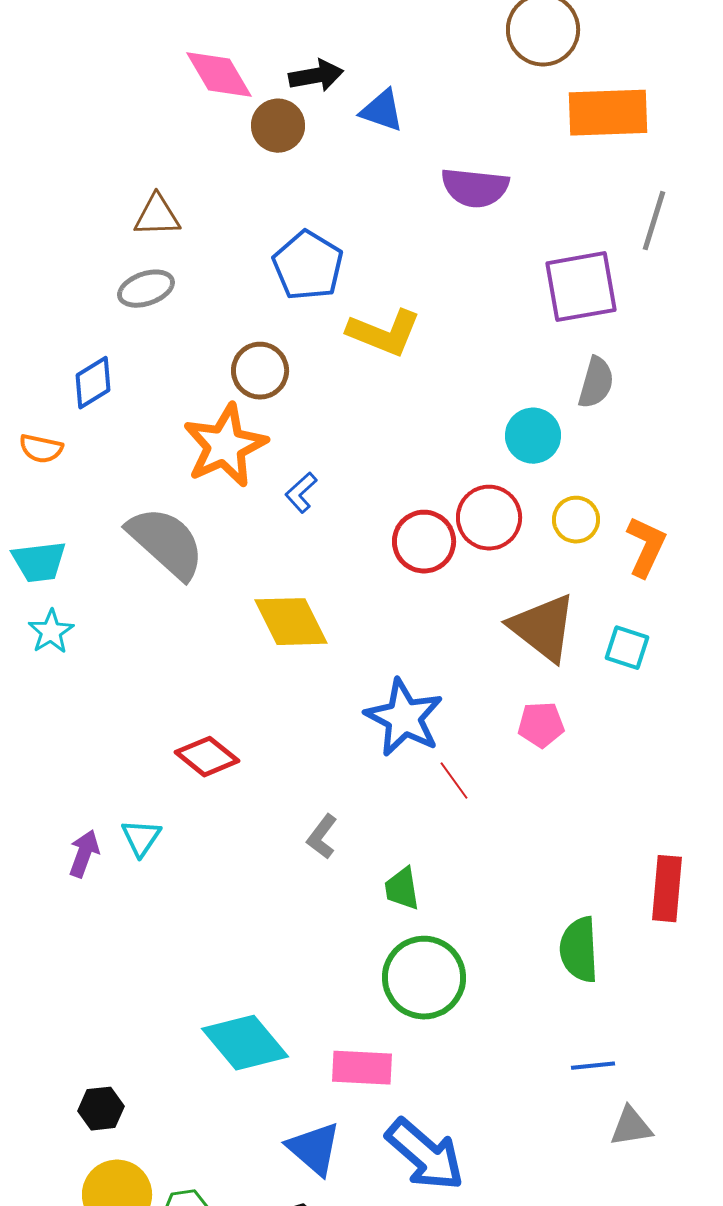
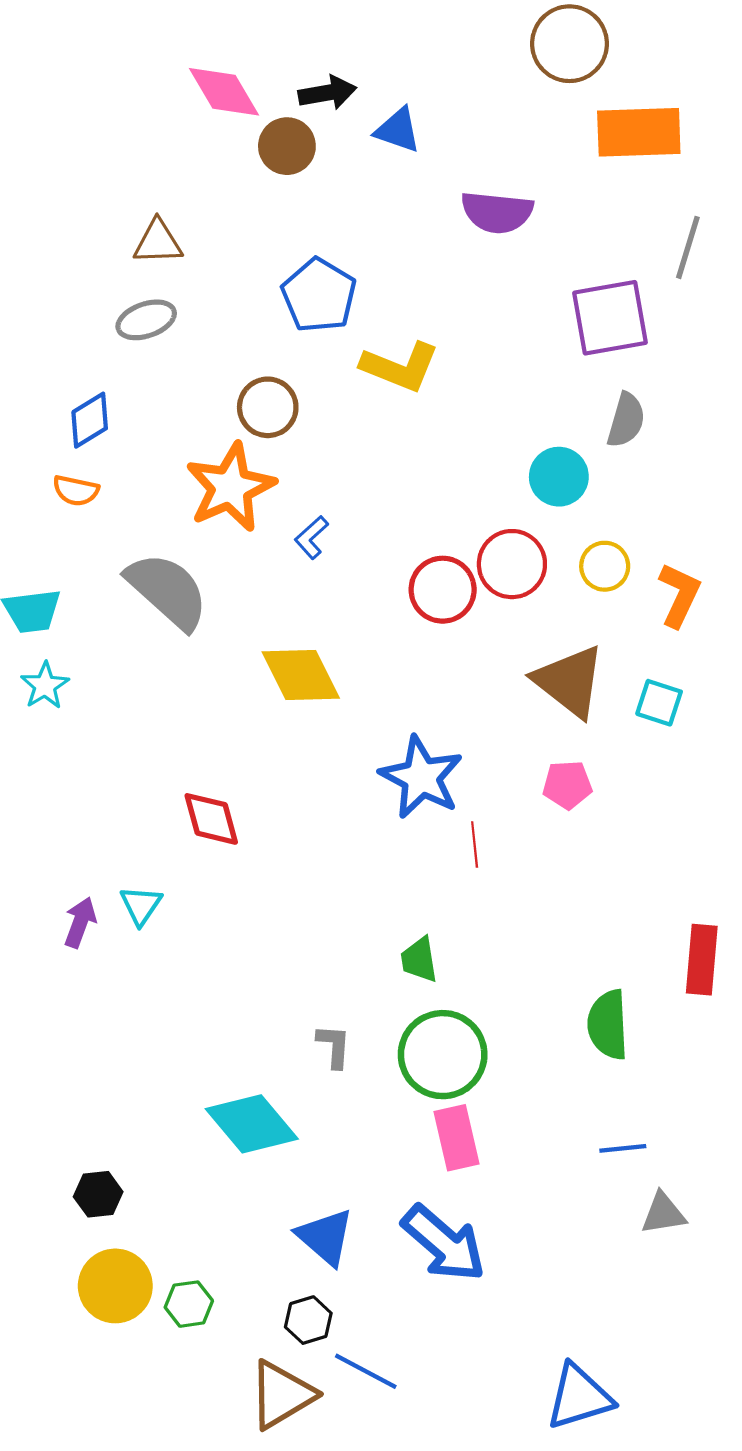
orange semicircle: (41, 449) -> (76, 490), moved
red diamond: (207, 757) -> (211, 819), turned 36
red line: (454, 781) -> (475, 845), turned 30
gray L-shape: (322, 837) -> (334, 1046), moved, turned 147
pink rectangle: (362, 1068) -> (456, 1138), moved, turned 74

